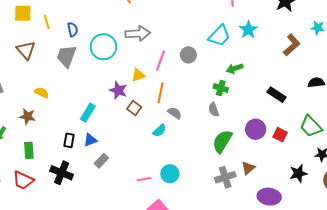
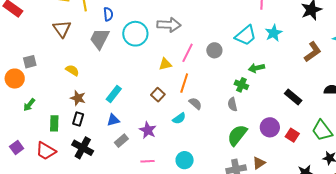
purple star: (118, 90) -> (148, 130), moved
brown star: (27, 116) -> (78, 98), moved
black rectangle: (69, 140) -> (78, 119), moved
pink line: (144, 179) -> (148, 161), moved

